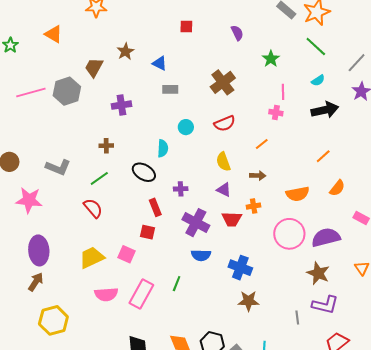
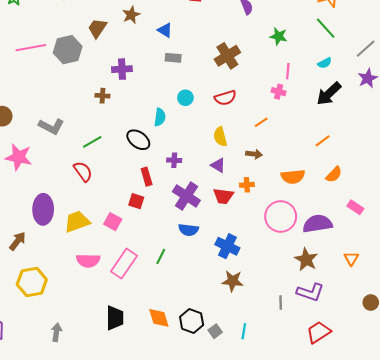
green star: (271, 59) -> (279, 36), turned -30
black arrow: (325, 110) -> (329, 94), turned 144
brown cross: (106, 146) -> (102, 96), moved
purple ellipse: (39, 250) -> (43, 209), moved

